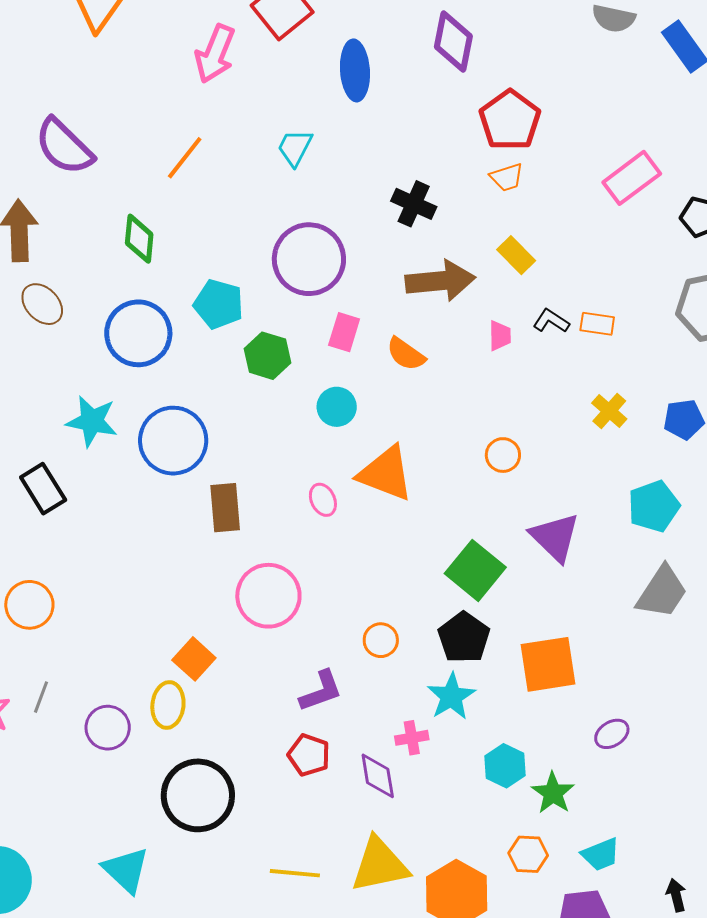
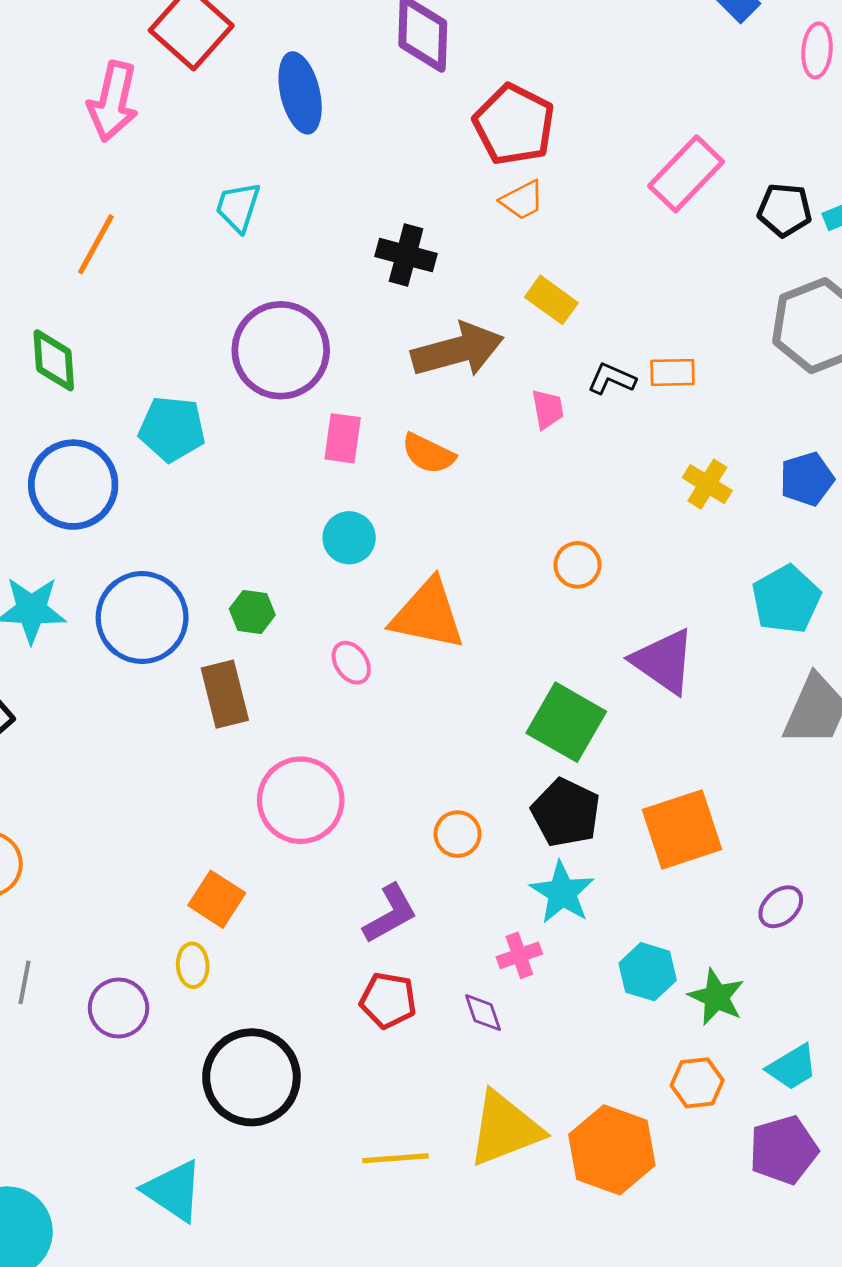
green hexagon: (268, 356) -> (252, 612), moved, size x0.7
yellow ellipse: (168, 705) -> (193, 965), size x0.7
purple diamond: (378, 776) -> (483, 1013), size x0.7

